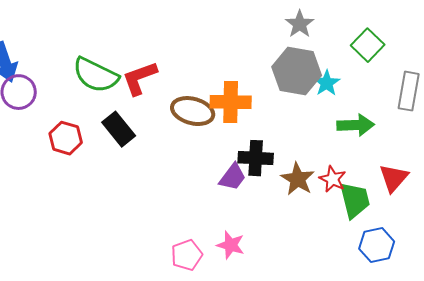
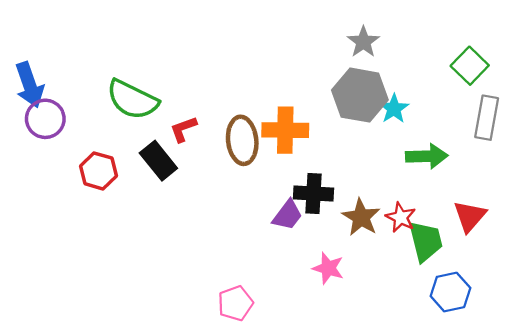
green square: (368, 45) -> (470, 66), moved
red L-shape: (140, 78) -> (183, 129), moved, size x0.7
brown ellipse: (193, 111) -> (242, 140), turned 69
pink star: (231, 245) -> (328, 268), moved

